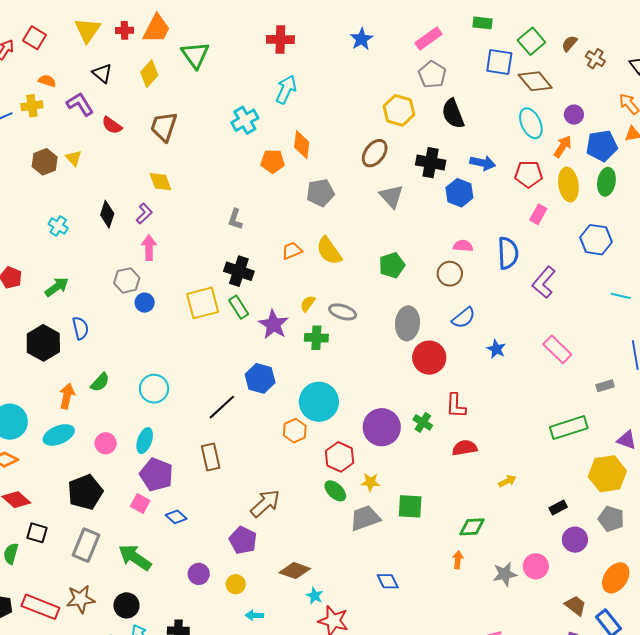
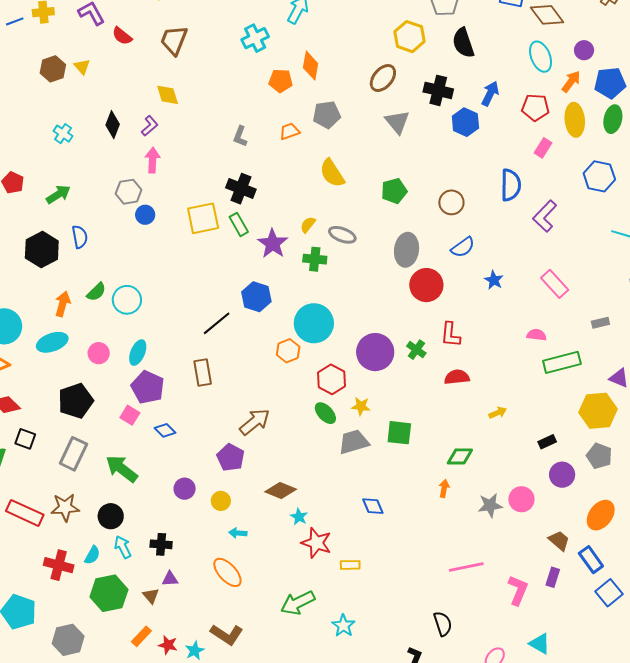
blue arrow: (483, 163) -> (490, 94), turned -80
pink semicircle: (463, 246) -> (537, 335), moved
orange trapezoid: (292, 251) -> (290, 131), moved
cyan circle: (154, 389) -> (127, 300), moved

